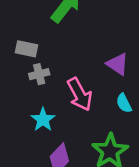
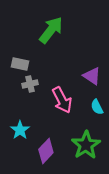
cyan star: (43, 120) -> (20, 130), moved

